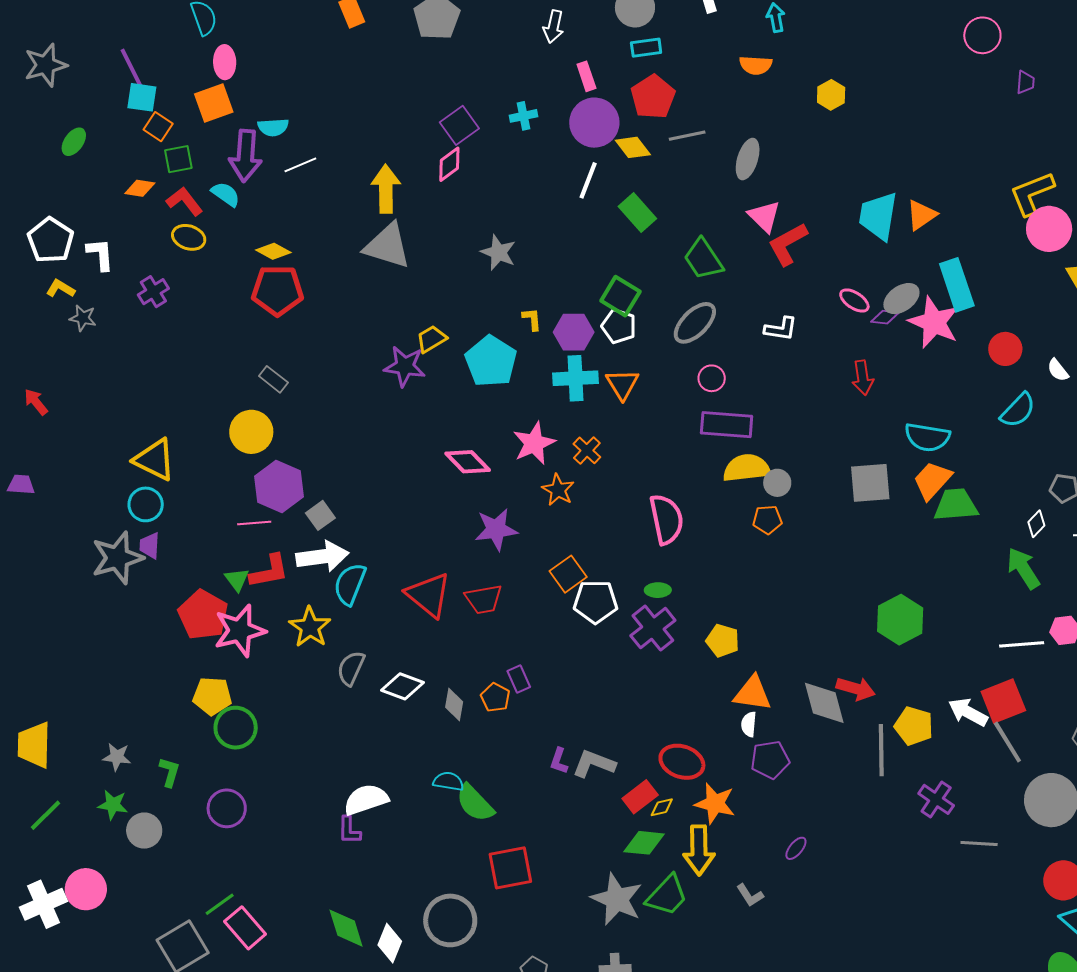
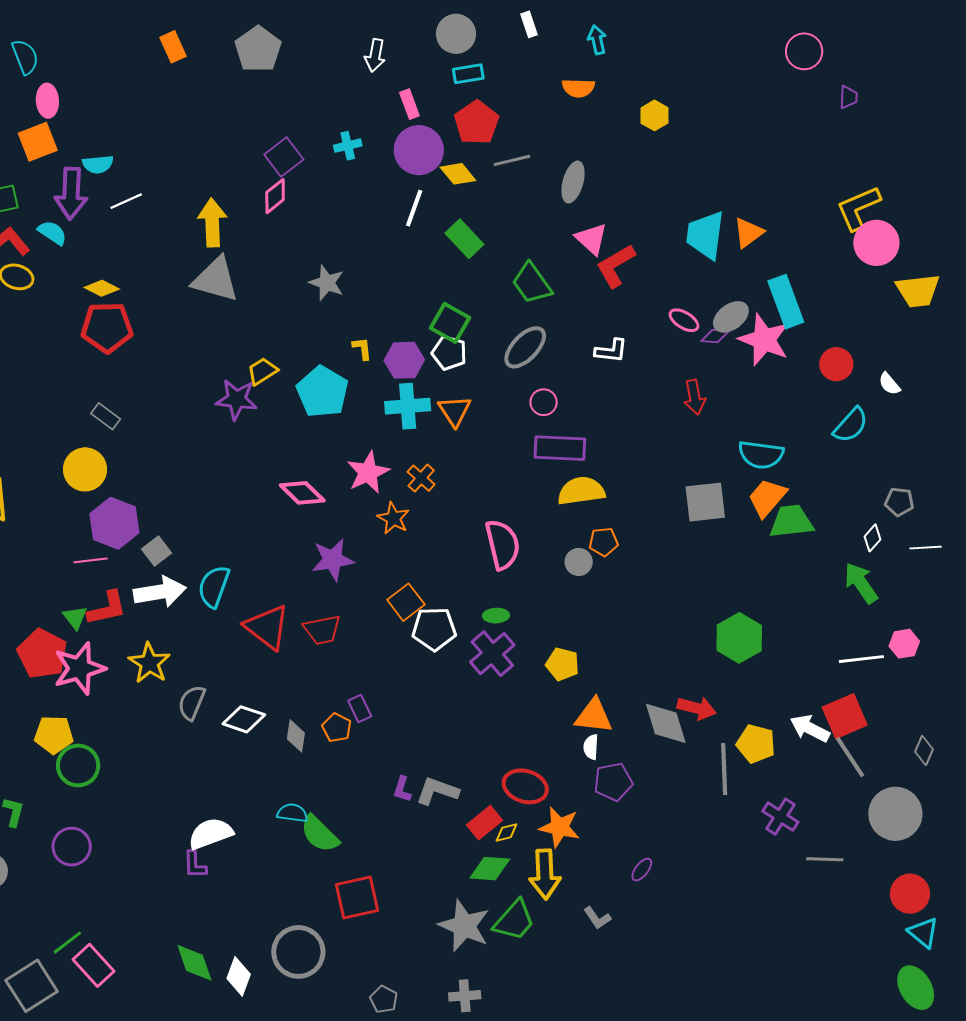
gray circle: (777, 483) -> (579, 562), moved
cyan semicircle: (350, 584) -> (214, 587), moved

